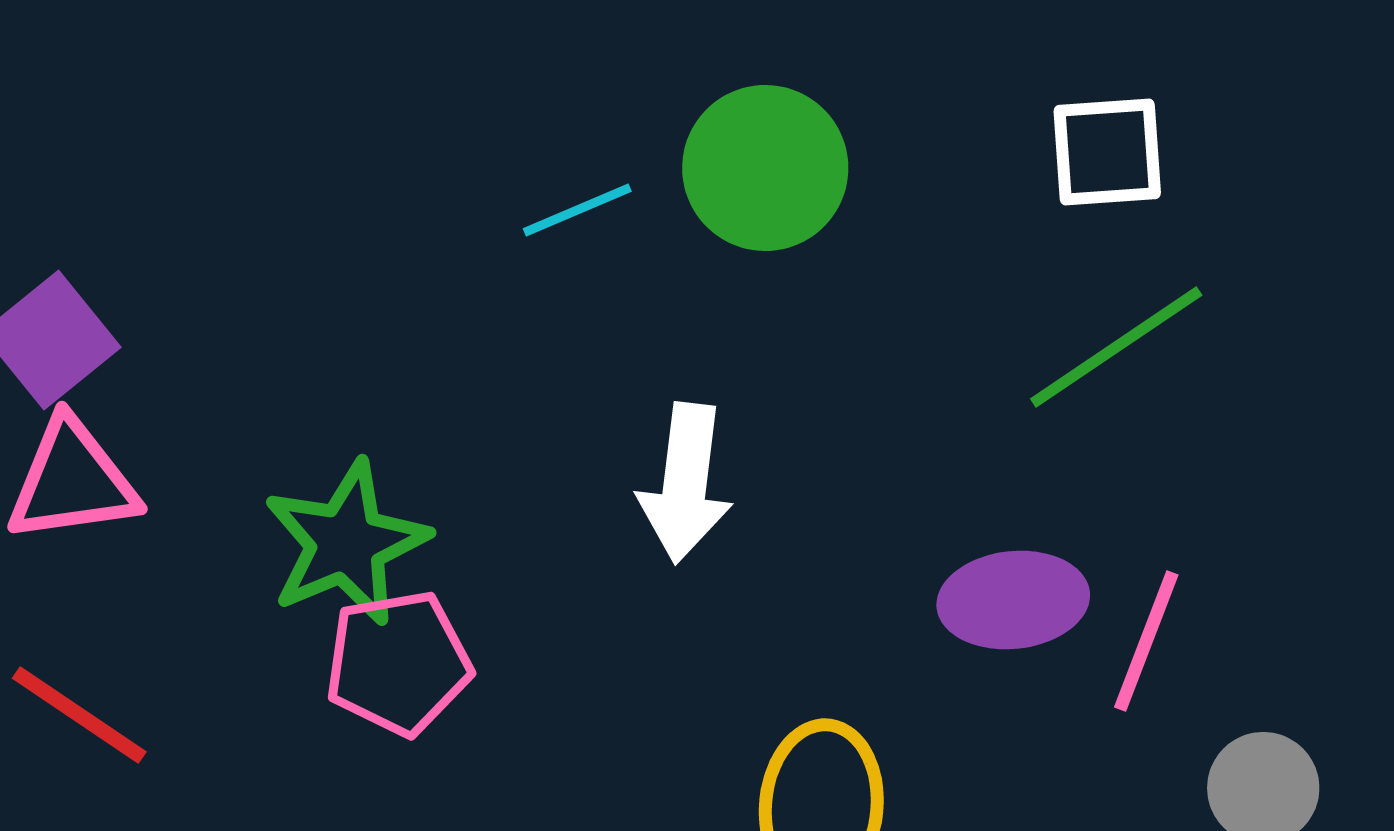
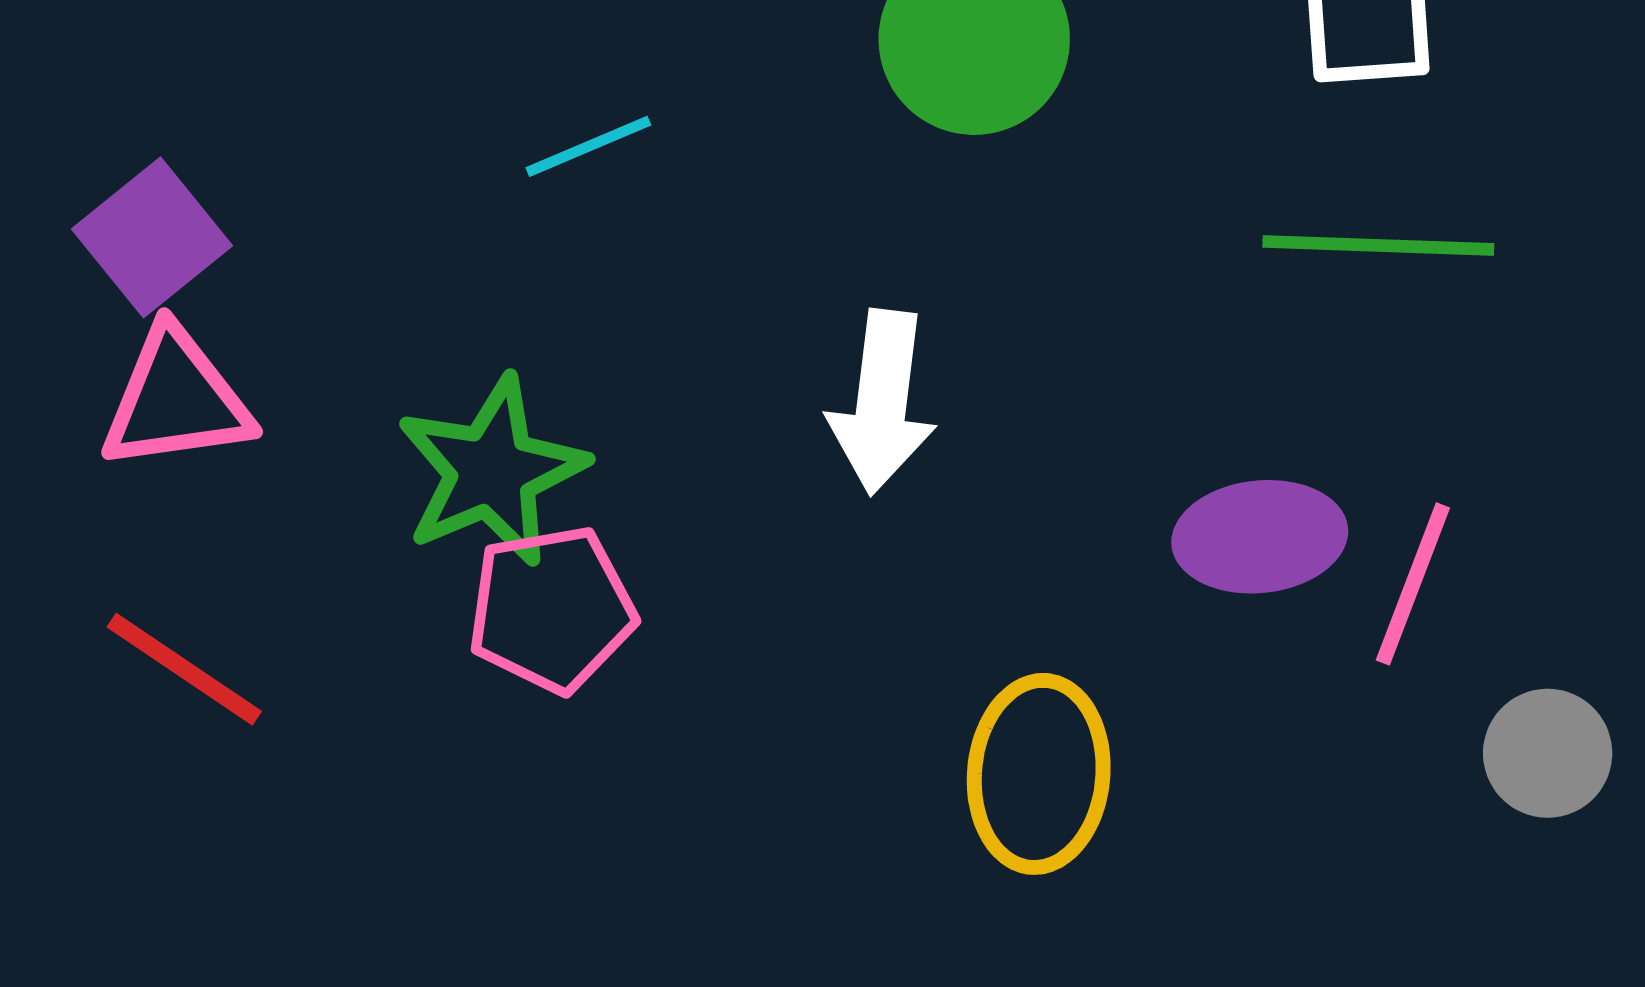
cyan line: (577, 210) -> (588, 146), moved
green line: (1116, 347) -> (1378, 245), turned 36

